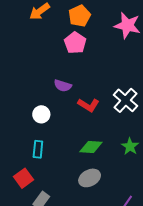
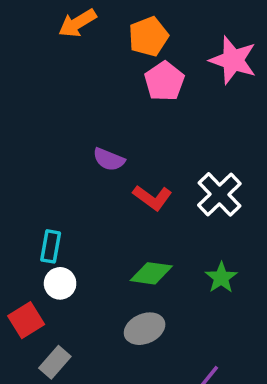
pink pentagon: (75, 43) -> (164, 81), moved
white circle: (41, 114) -> (60, 283), moved
cyan rectangle: (38, 149) -> (51, 246), moved

